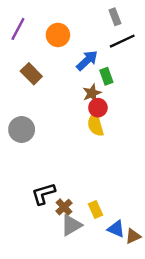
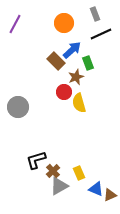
orange circle: (58, 35) -> (64, 23), moved
brown rectangle: (31, 74) -> (56, 61), moved
red circle: (98, 108) -> (64, 92), moved

